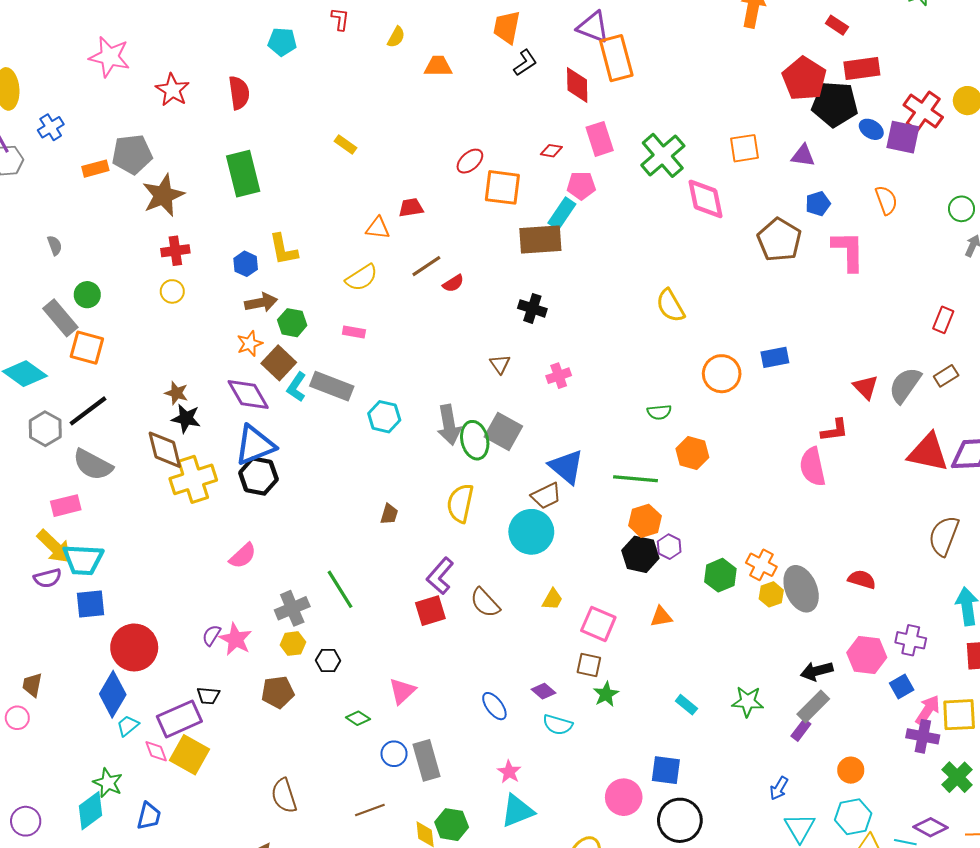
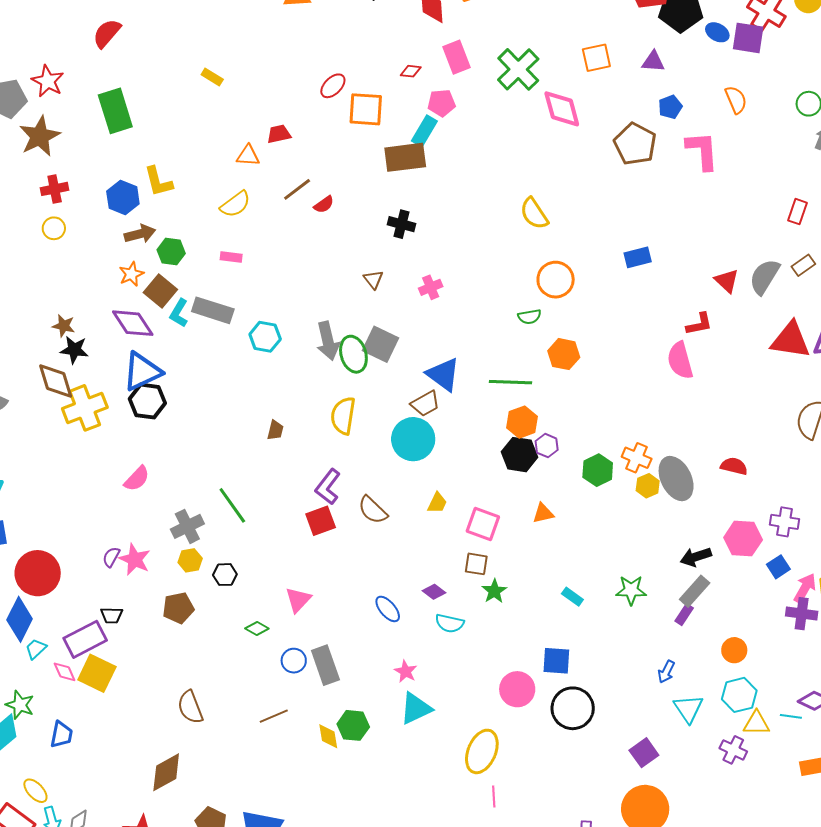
red star: (172, 90) -> (48, 81), moved
red semicircle: (239, 93) -> (107, 33), turned -128
blue hexagon: (246, 264) -> (123, 198), size x1.4
orange circle: (722, 374) -> (556, 280), moved

